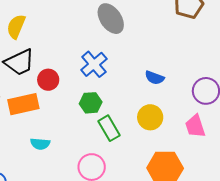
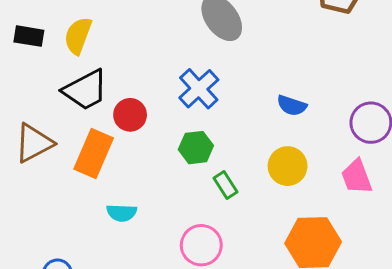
orange rectangle: (23, 104) -> (94, 153), turned -52
green rectangle: (109, 128) -> (226, 185), size x0.7

